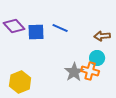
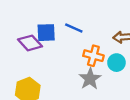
purple diamond: (14, 26) -> (30, 43), moved
orange cross: (90, 71) -> (93, 56), moved

